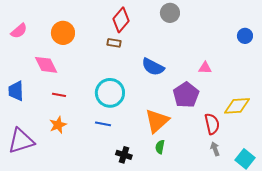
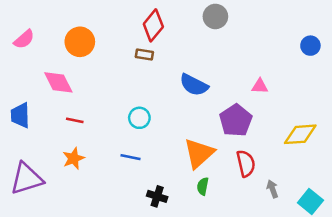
cyan circle: (110, 93) -> (139, 118), size x0.6
red semicircle: (212, 124) -> (246, 163), moved

